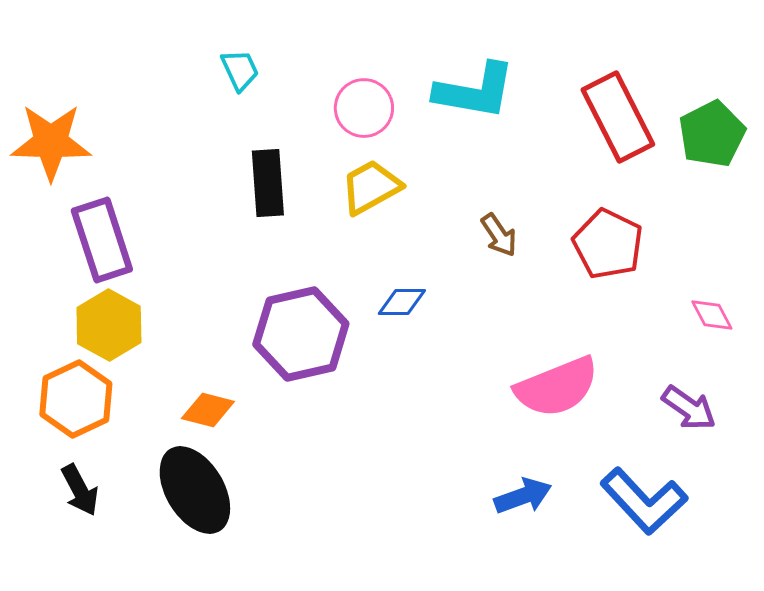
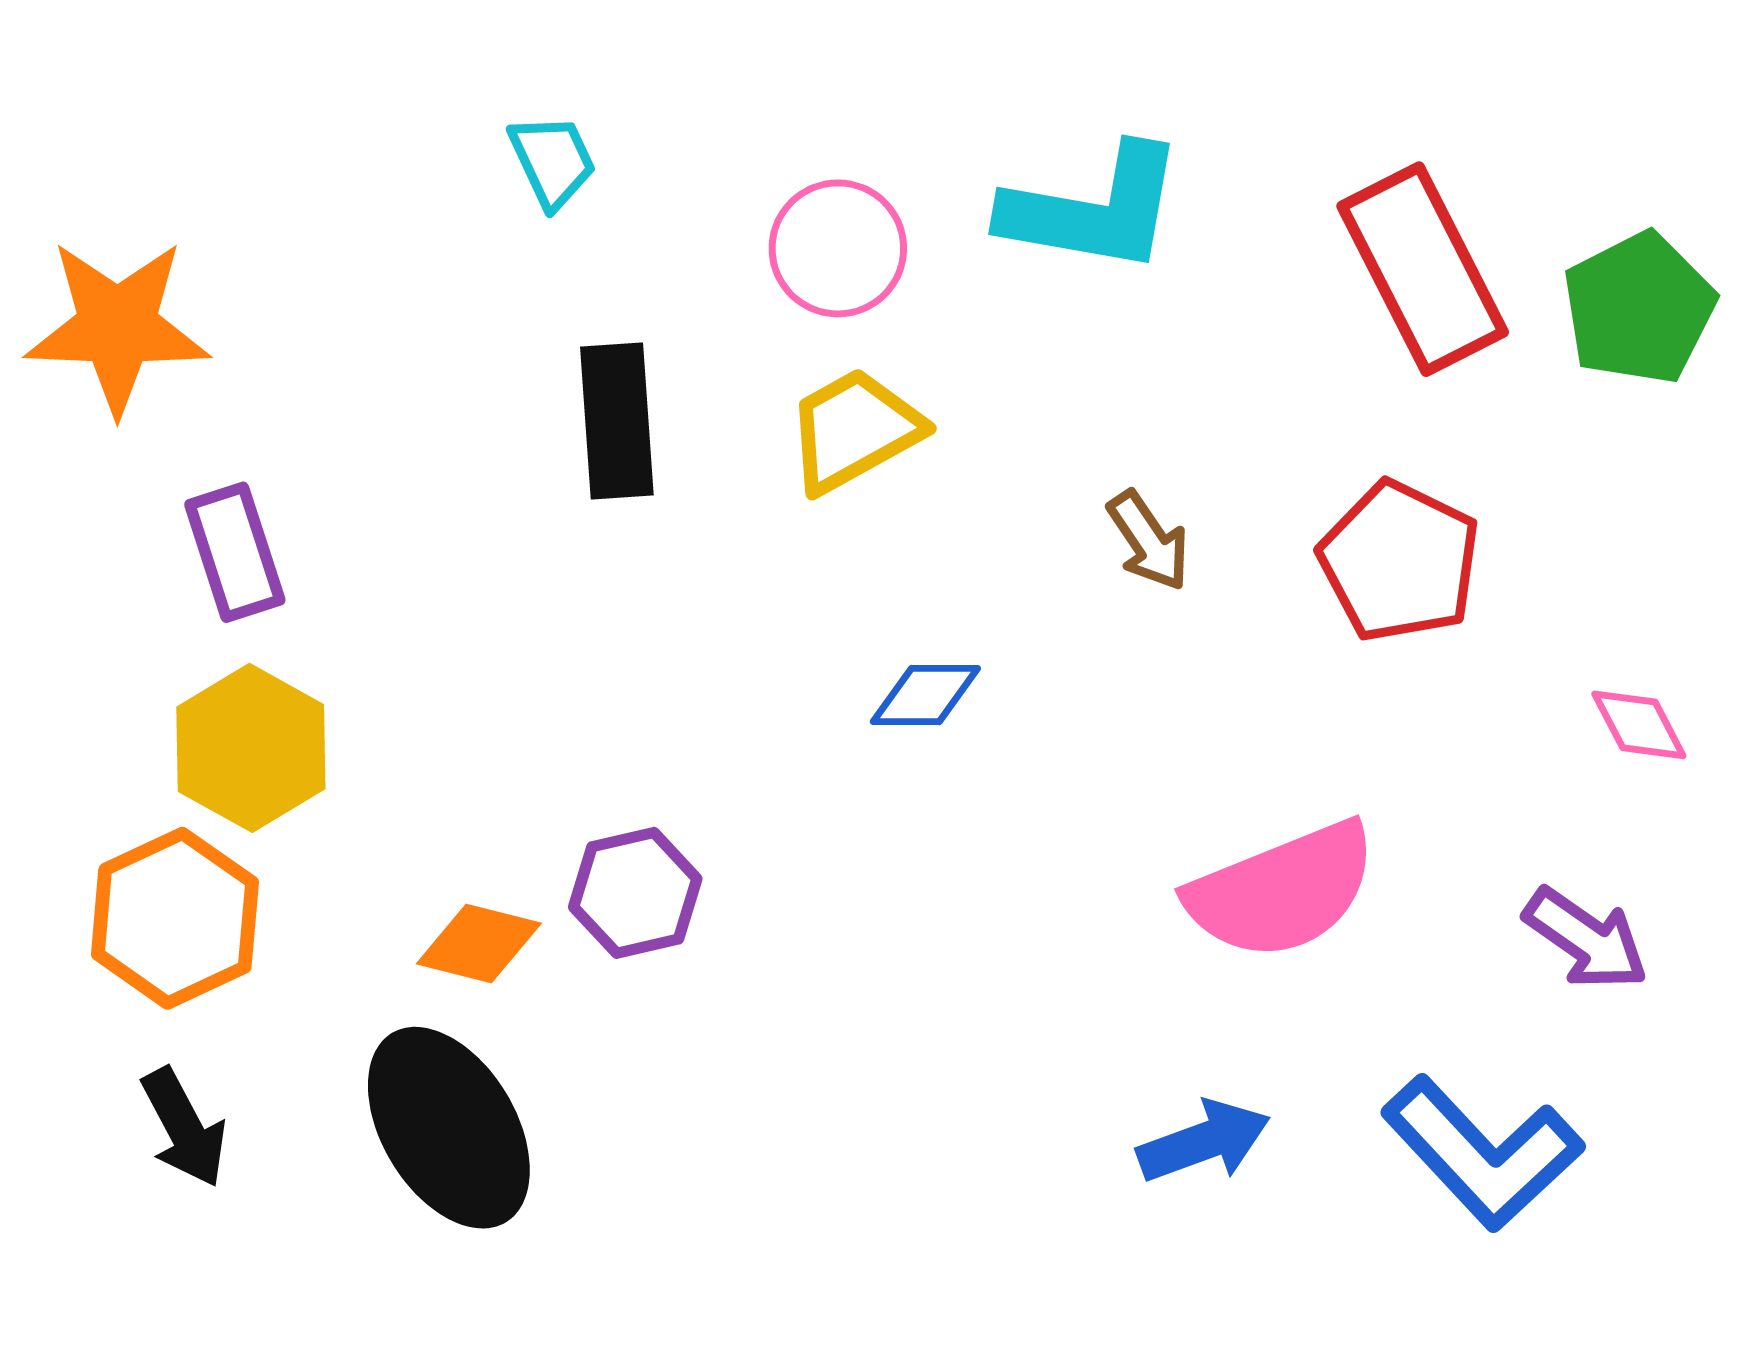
purple rectangle: (102, 240) -> (235, 552), size x0.7
purple hexagon: (301, 334) -> (635, 893), moved, size x0.6

